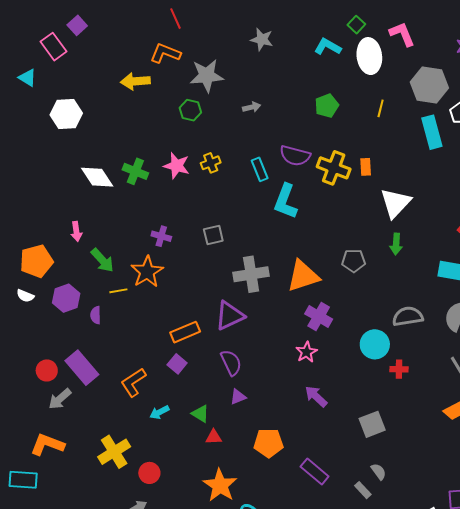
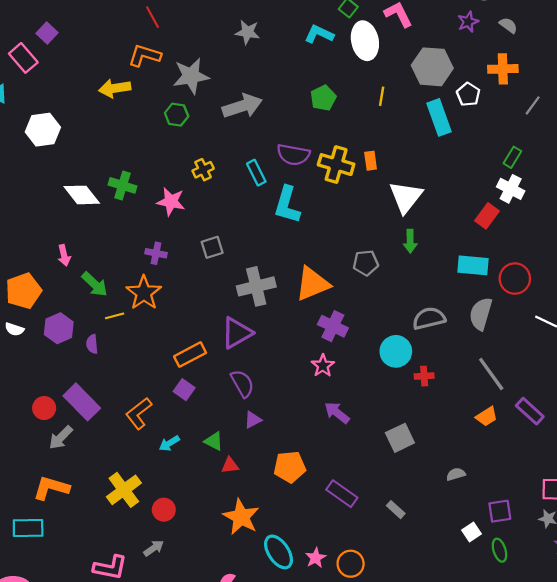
gray arrow: (252, 107) -> (242, 106), size x2.0
pink star: (177, 166) -> (171, 202), moved
gray semicircle: (379, 472) -> (456, 474), moved, turned -66

